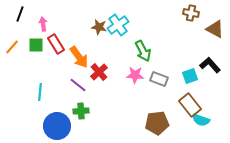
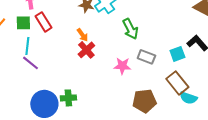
orange arrow: (79, 57) -> (82, 35), moved, size x0.6
pink star: (135, 75) -> (122, 66), moved
purple line: (78, 85) -> (30, 63), moved
cyan line: (40, 92) -> (27, 46), moved
green cross: (81, 111) -> (68, 98), moved

